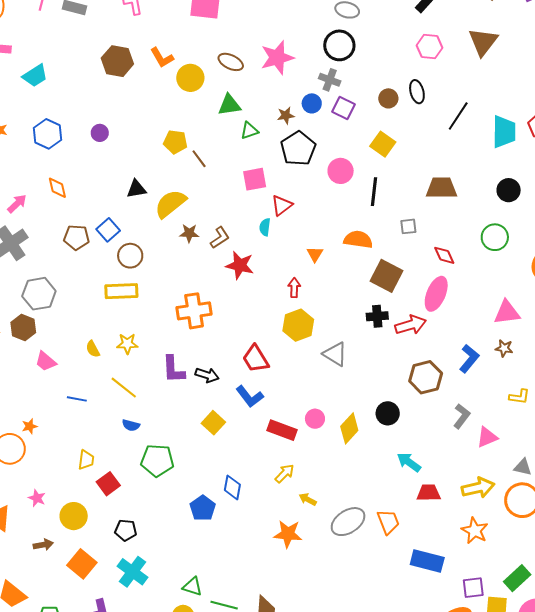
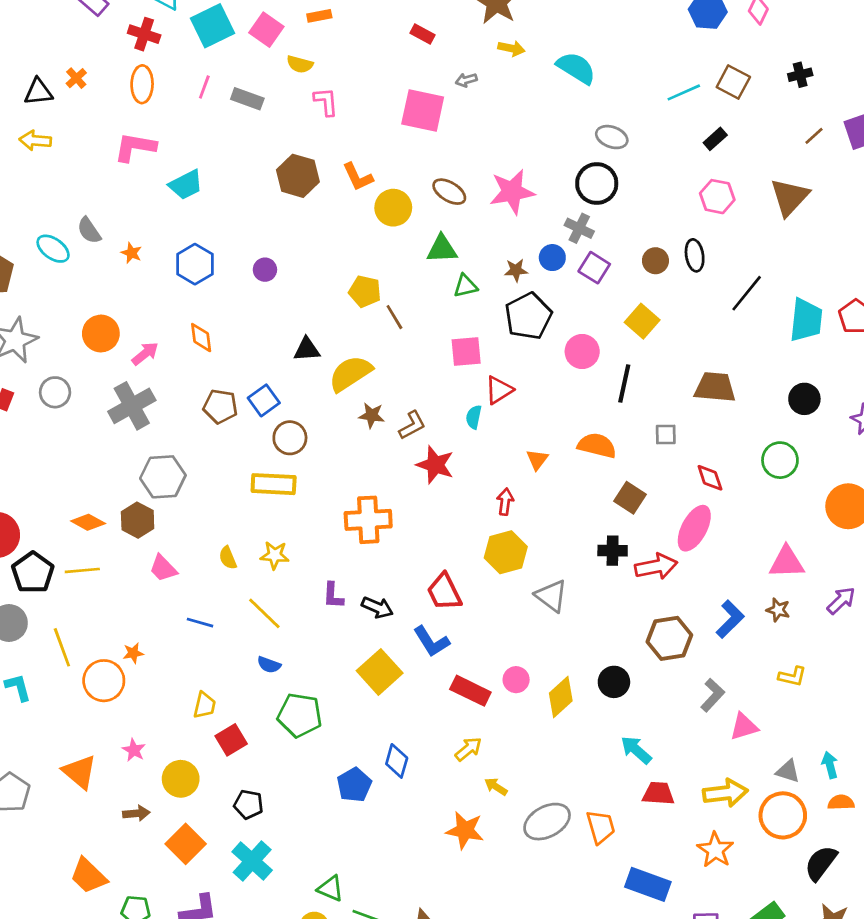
brown square: (386, 276) -> (630, 498), size x0.7
purple L-shape: (173, 369) -> (333, 596), size x0.7
yellow square: (213, 423) -> (380, 672), size x1.4

